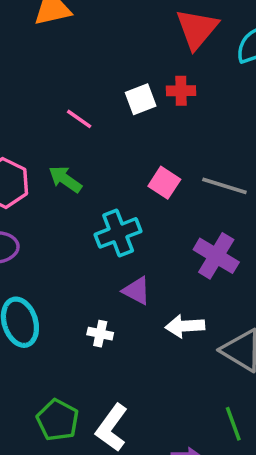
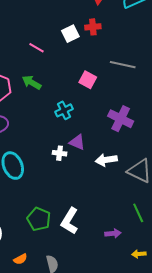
gray line: (224, 186) -> (123, 65), moved
cyan cross: (118, 233) -> (64, 110), size x0.7
white cross: (100, 334) -> (60, 153), moved

